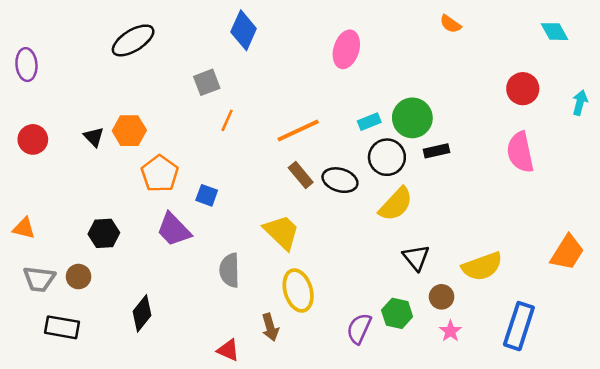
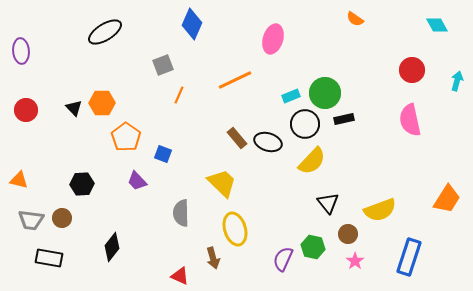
orange line: (298, 131) -> (235, 80), moved
purple trapezoid: (174, 230) -> (137, 181), size x0.7

